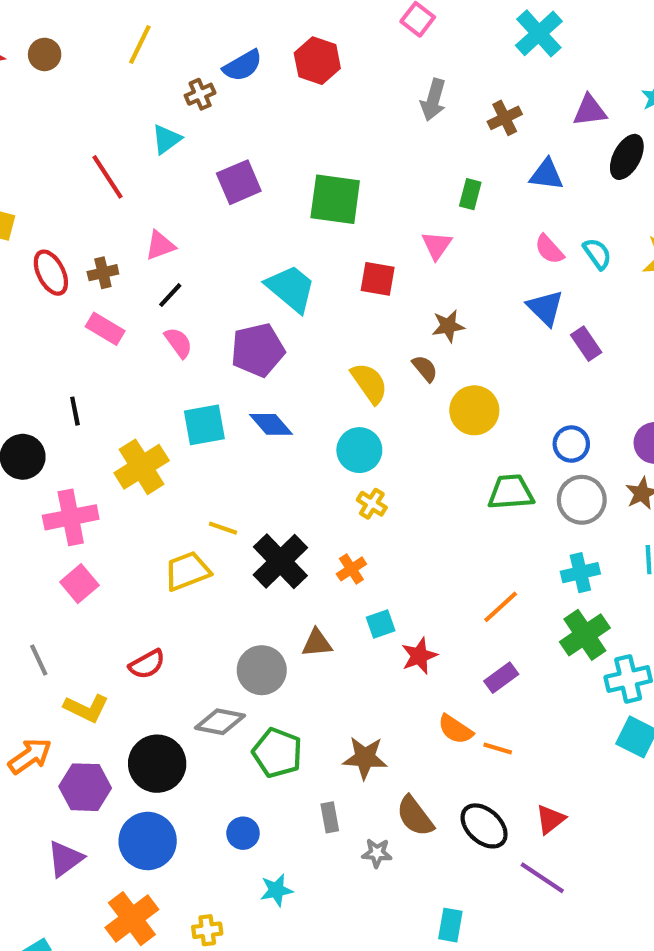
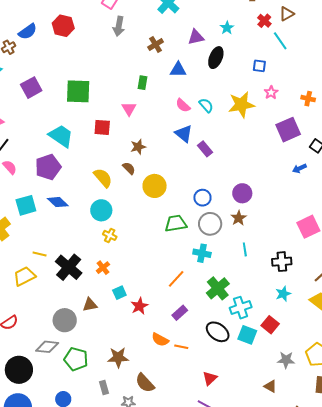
gray arrow: (433, 100) -> (119, 26), moved
cyan cross: (580, 573) -> (202, 253), moved, turned 30
black ellipse: (484, 826) -> (218, 332), moved

